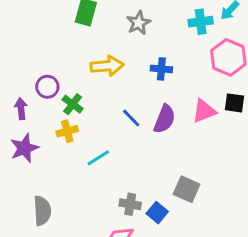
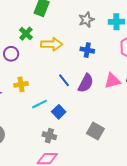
gray star: (139, 23) -> (86, 20), moved
green cross: (73, 104) -> (26, 34), moved
gray cross: (130, 204) -> (49, 136), moved
blue square: (157, 213) -> (59, 112), moved

